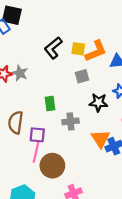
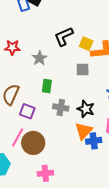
gray star: (20, 73) -> (39, 58), moved
black star: (98, 102) -> (86, 109), moved
pink line: (36, 152) -> (18, 137), moved

